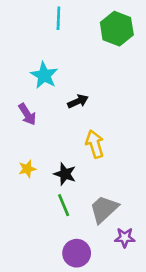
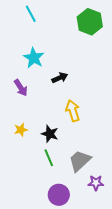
cyan line: (58, 18) -> (31, 14), moved, turned -30

